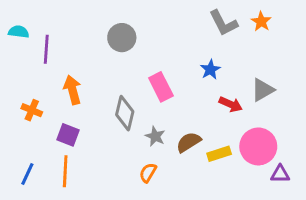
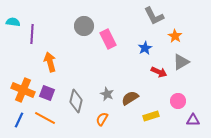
orange star: (261, 22) -> (175, 36), moved
pink rectangle: (161, 87) -> (108, 39), moved
orange cross: (32, 110) -> (23, 90), moved, size x1.6
gray diamond: (125, 113) -> (76, 101), moved
pink circle: (258, 146) -> (178, 101), size x0.6
yellow rectangle: (219, 154) -> (151, 116), moved
orange line: (65, 171) -> (45, 118), turned -65

